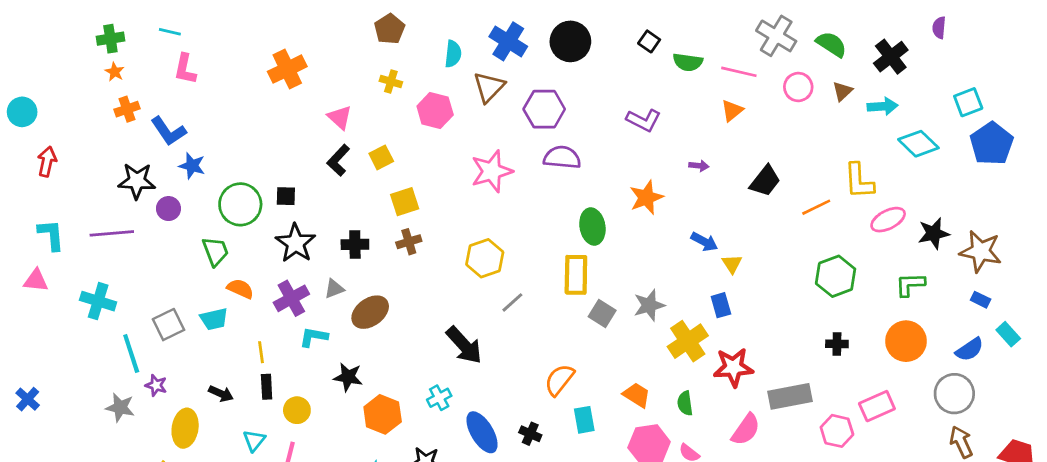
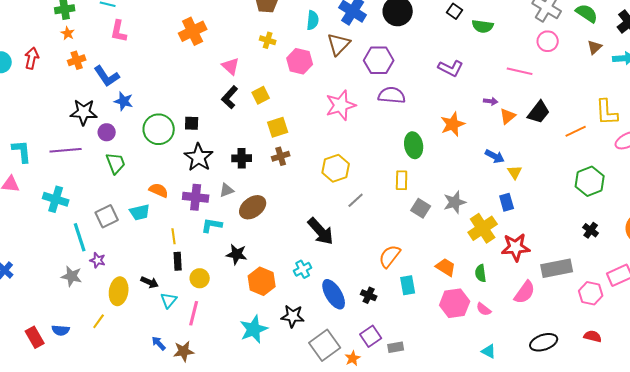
pink line: (739, 72) -> (520, 71), moved
pink circle: (798, 87) -> (548, 41), moved
orange triangle: (732, 110) -> (508, 116), moved
red arrow: (47, 162) -> (32, 58), moved
green trapezoid: (215, 251) -> (116, 163), moved
yellow rectangle: (576, 275) -> (402, 180), size x0.7
purple cross: (291, 298) -> (196, 197), turned 35
black cross: (837, 344) -> (591, 230), turned 35
black arrow: (221, 394) -> (150, 282), moved

